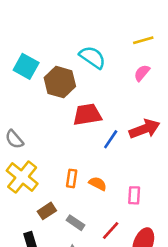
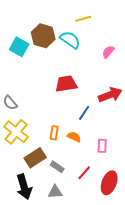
yellow line: (143, 40) -> (83, 19), moved
brown hexagon: (60, 82) -> (43, 36), moved
blue line: (111, 139) -> (84, 113), moved
brown rectangle: (47, 211) -> (35, 158), size x1.5

